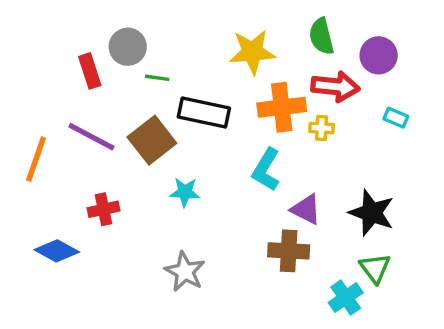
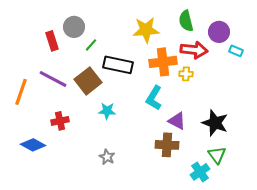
green line: (157, 78) -> (91, 45), turned -56
cyan rectangle: (396, 118) -> (236, 51), moved
gray star: (185, 272) -> (107, 157), size x0.7

